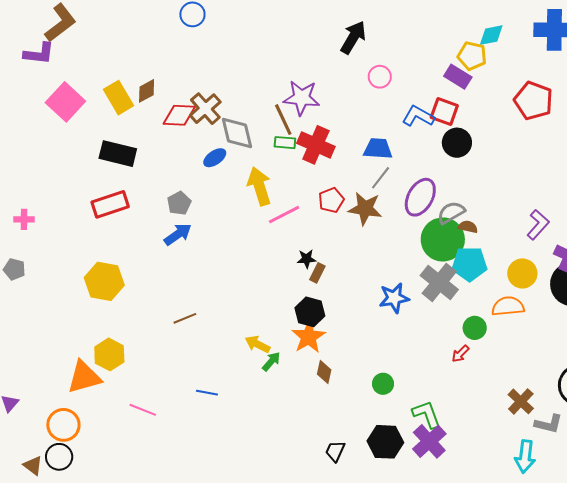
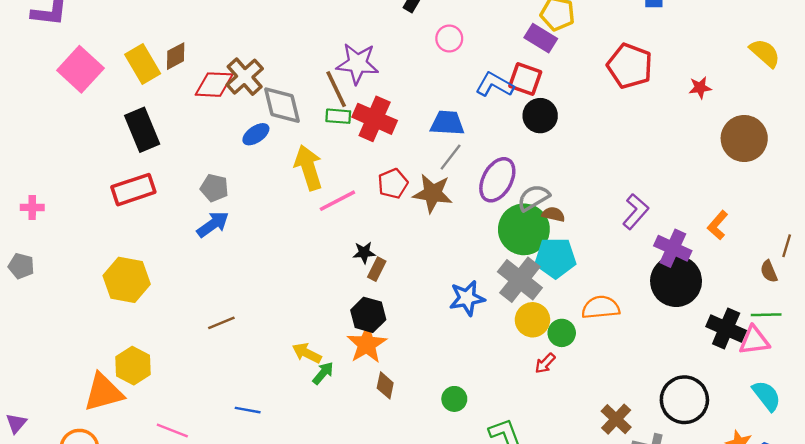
black rectangle: (118, 154) -> (142, 130), turned 54
gray pentagon: (179, 203) -> (214, 188), turned -30
yellow circle: (522, 273) -> (532, 320), moved

